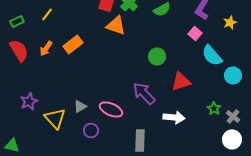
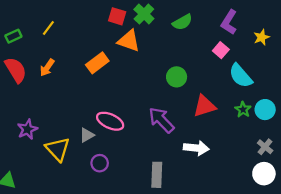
orange rectangle: (73, 44) -> (97, 63), moved
cyan circle: (233, 75) -> (265, 110), moved
green star: (214, 108) -> (243, 110), moved
pink ellipse: (111, 109) -> (110, 121), moved

